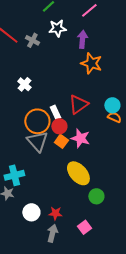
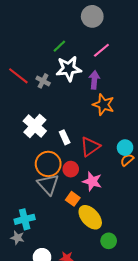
white star: (57, 28) -> (69, 69), size x1.4
white cross: (24, 84) -> (35, 126), size x1.6
white rectangle: (55, 112) -> (65, 137), moved
orange semicircle: (114, 117) -> (127, 160), turned -64
orange square: (61, 141) -> (73, 199), moved

